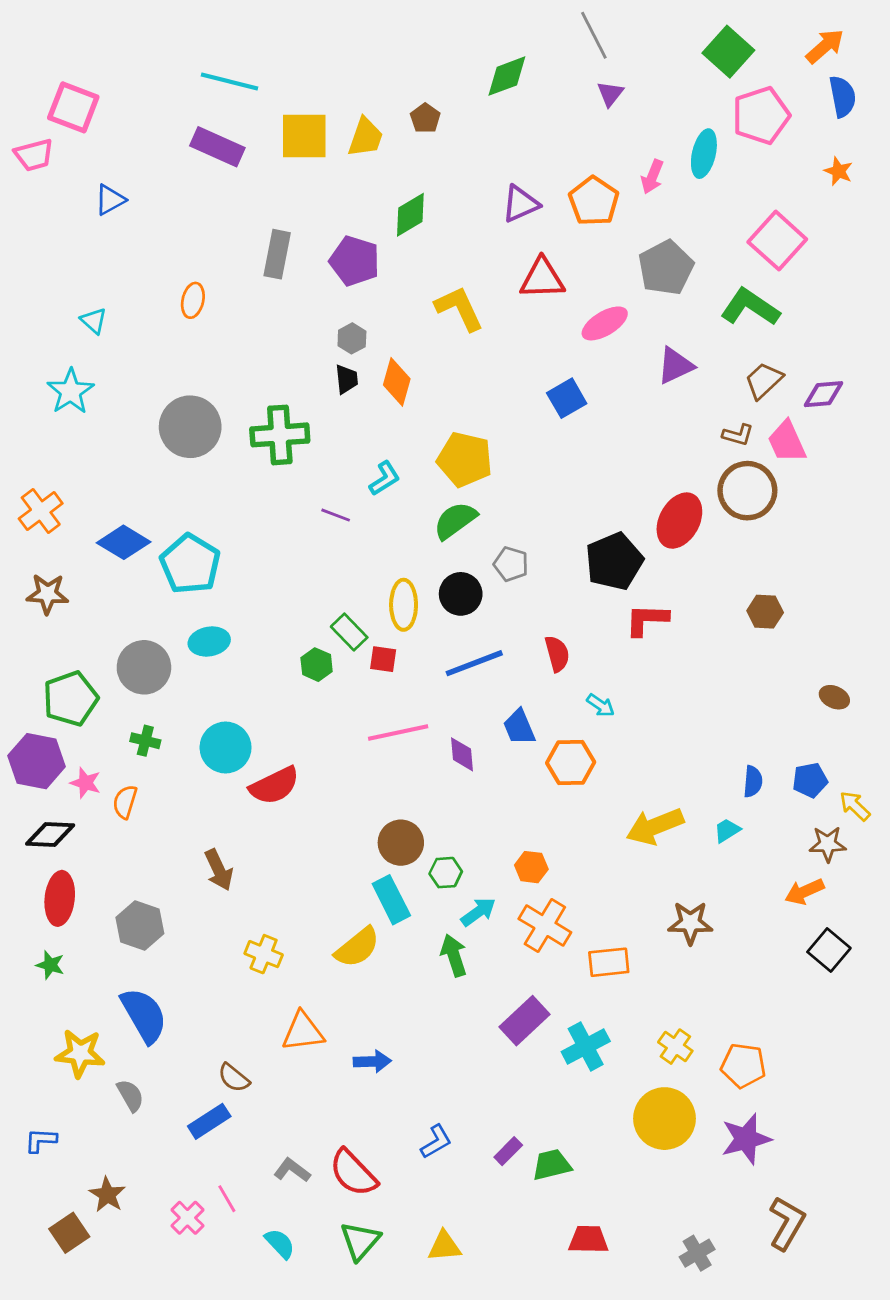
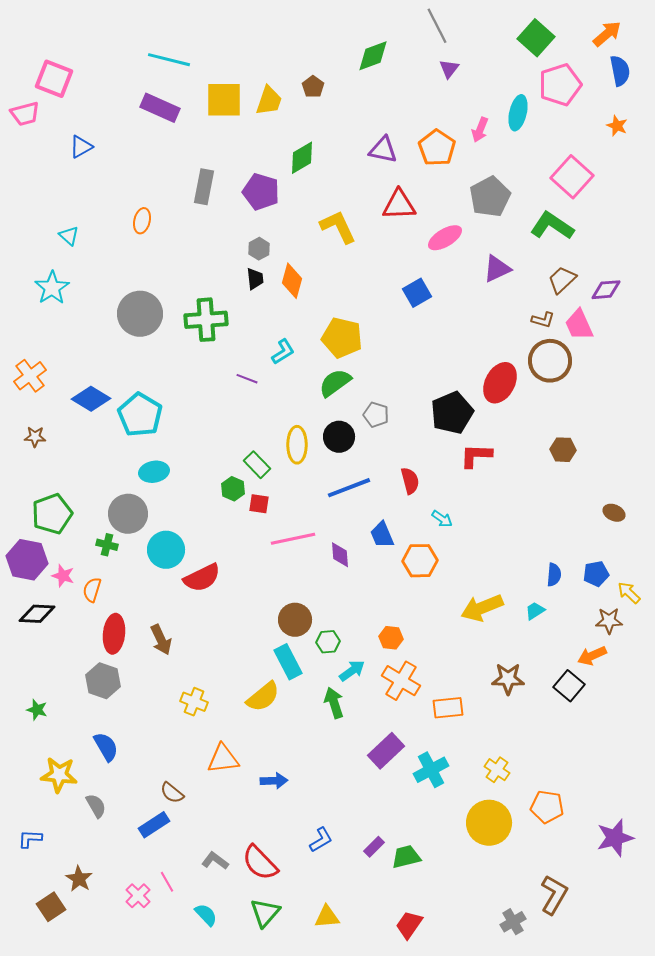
purple triangle: (520, 204) -> (383, 150), turned 36
brown star: (47, 594) -> (35, 437), size x0.7
red square: (383, 659) -> (259, 504), moved
gray circle: (144, 667) -> (128, 514), moved
red ellipse: (60, 898) -> (114, 634), moved
black square: (829, 950) -> (569, 686), moved
blue semicircle: (144, 1015) -> (106, 747), size x0.7
orange pentagon: (743, 1066) -> (547, 807), moved
purple star: (746, 1139) -> (615, 838), moved
brown L-shape: (787, 1223) -> (554, 895), moved
red trapezoid: (588, 1239) -> (409, 925), moved, turned -56

